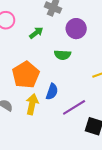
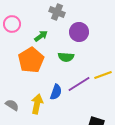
orange pentagon: (26, 75) -> (31, 60), moved
purple line: (74, 107) -> (79, 84), moved

